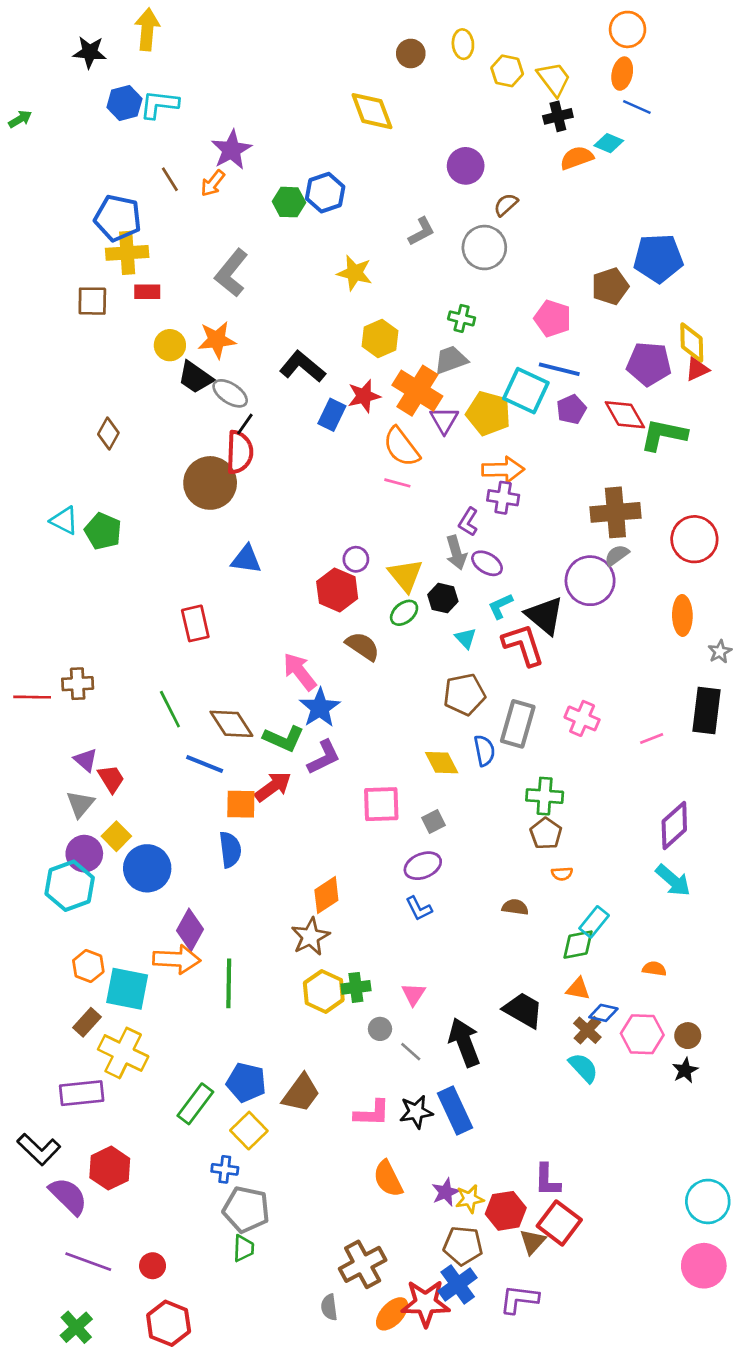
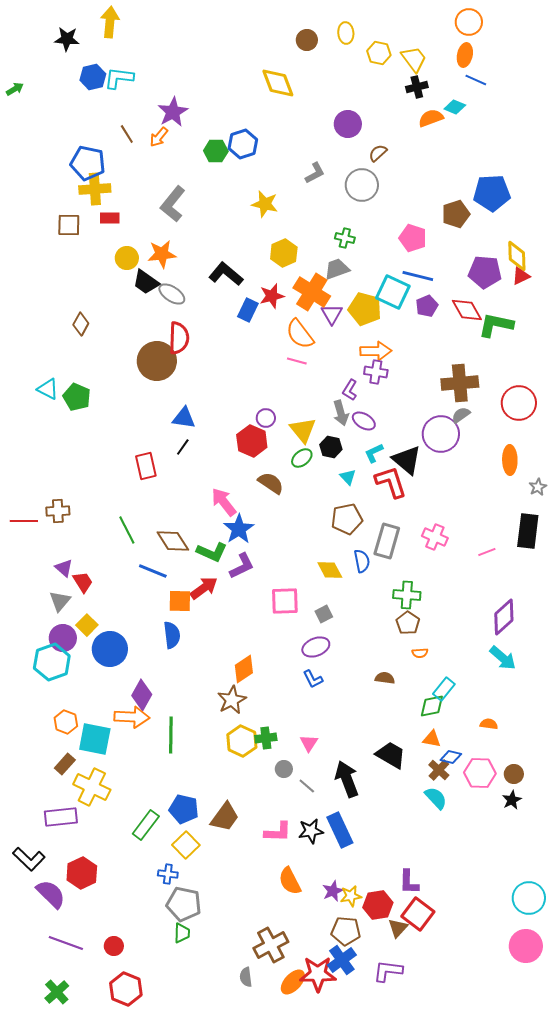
black line: (245, 424) -> (183, 447), moved

